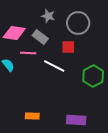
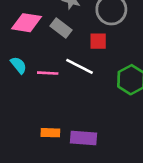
pink line: (28, 53) -> (48, 73), moved
purple rectangle: (76, 120) -> (84, 138), moved

